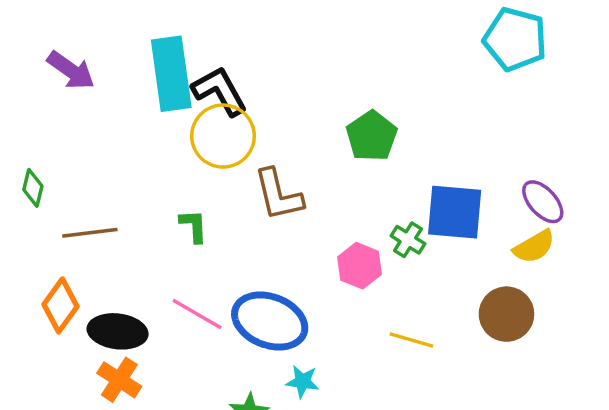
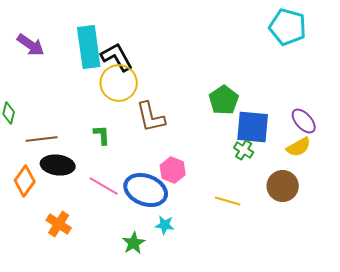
green pentagon: (372, 136) -> (224, 100), moved
green cross: (408, 240) -> (244, 150), moved
pink hexagon: (360, 266) -> (173, 170), moved
black ellipse: (118, 331) -> (58, 165), moved

